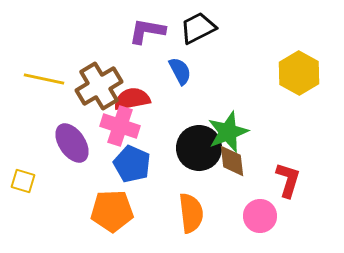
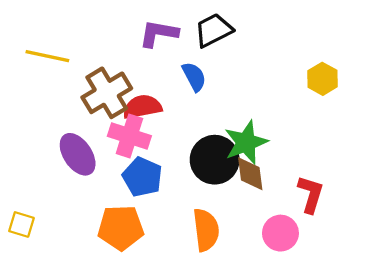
yellow hexagon: (299, 73) -> (323, 79), size x0.7
yellow line: (44, 79) -> (47, 56), moved
yellow square: (23, 181) -> (21, 224), moved

